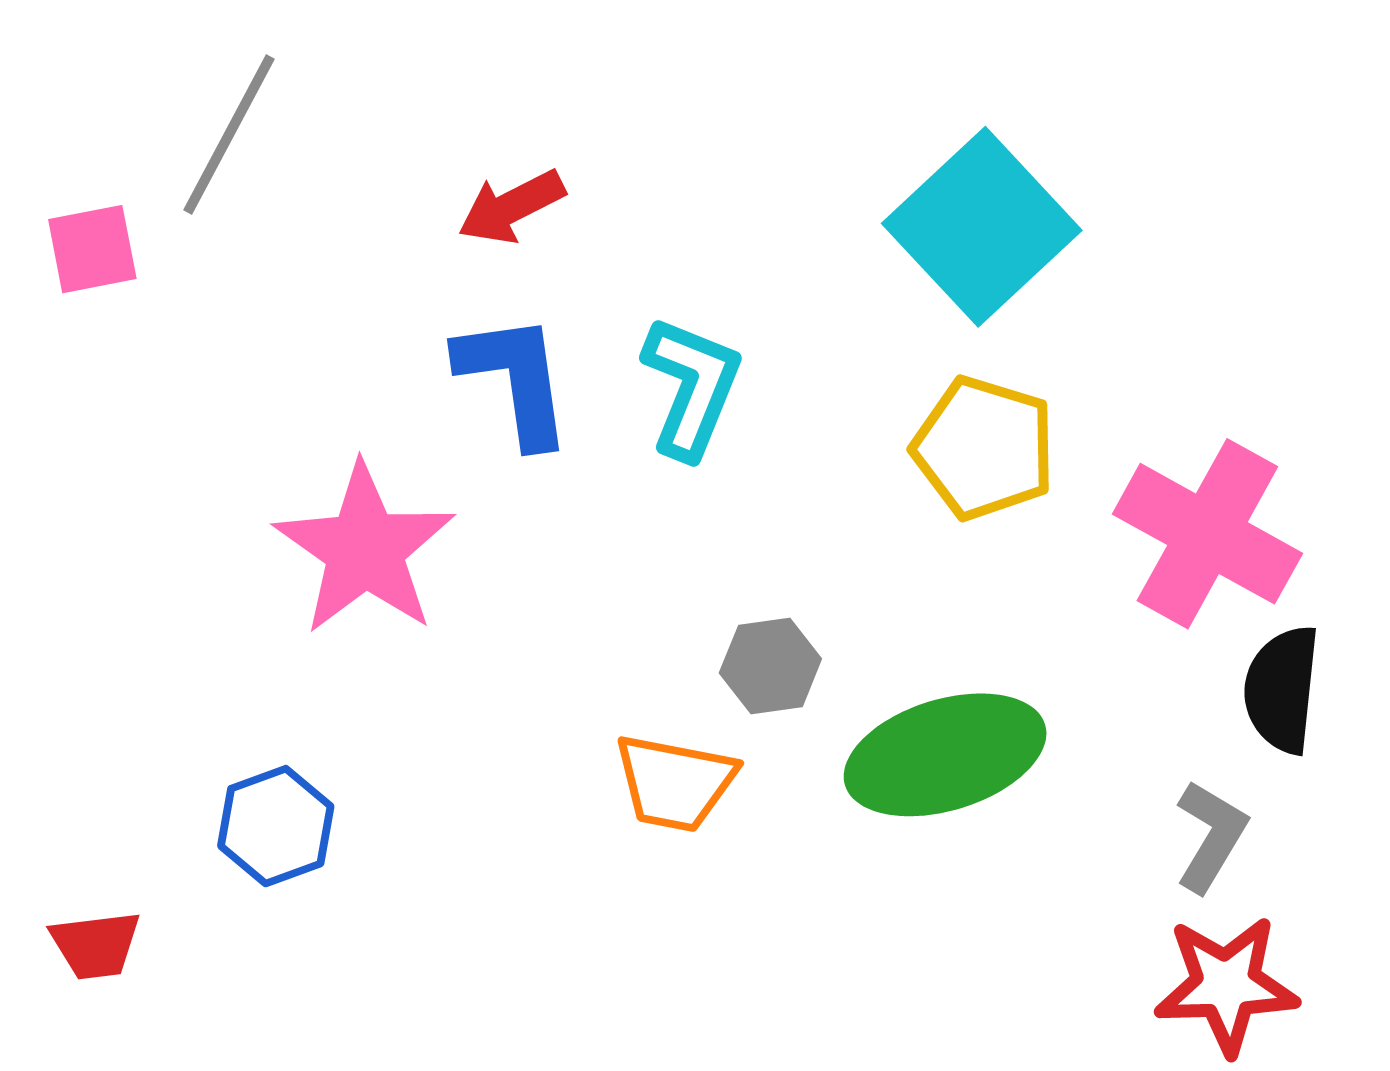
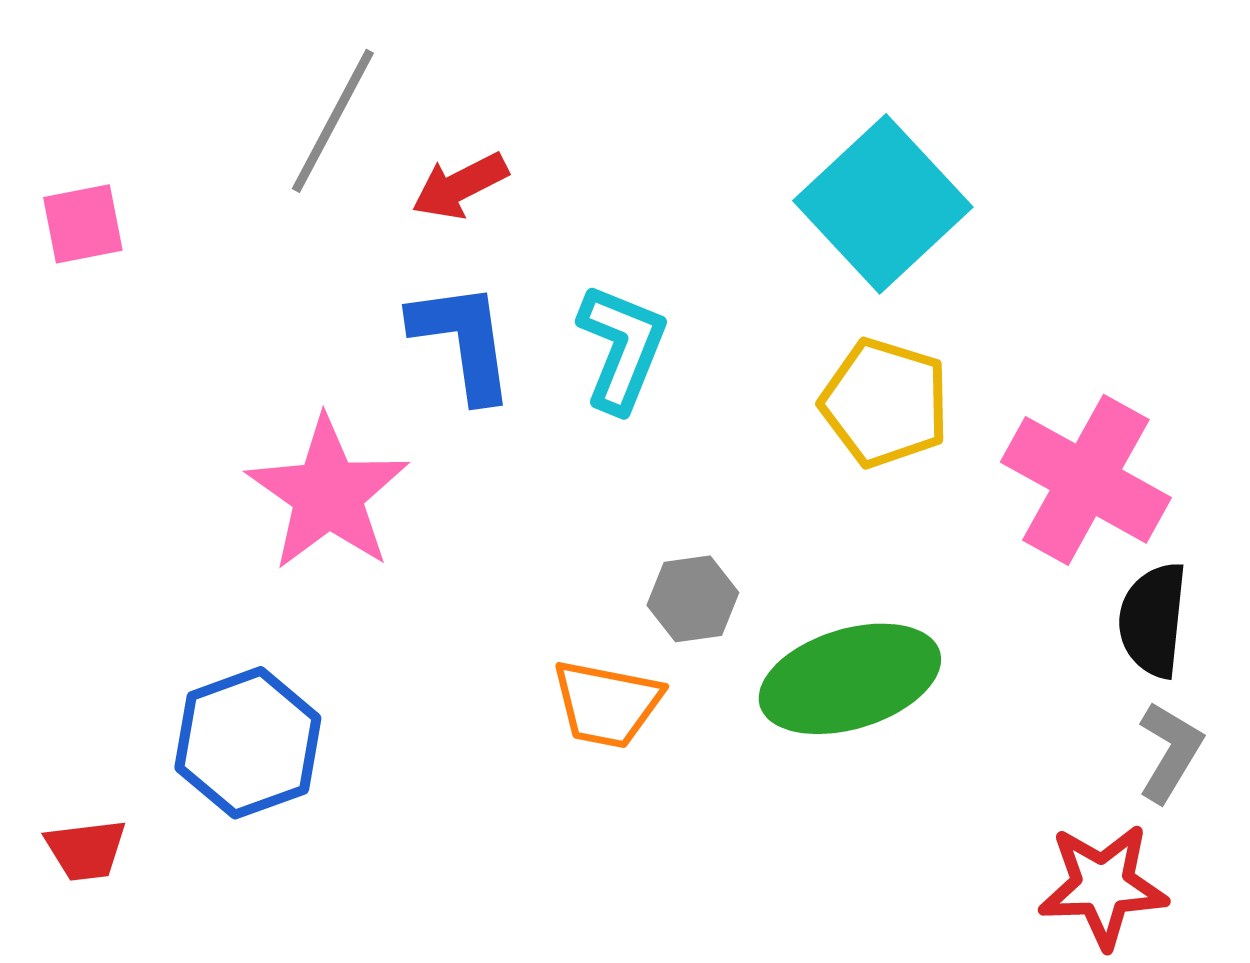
gray line: (229, 135) -> (333, 121), moved
blue hexagon: (276, 826) -> (248, 743), size x1.4
gray L-shape: (1211, 836) -> (1170, 752), moved

